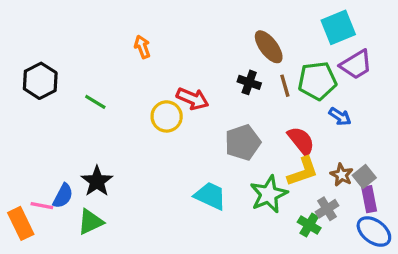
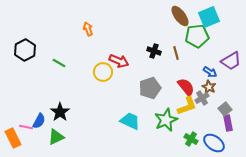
brown ellipse: (269, 47) -> (180, 16), moved
purple trapezoid: (356, 65) -> (231, 61), moved
green pentagon: (317, 81) -> (197, 36), moved
brown star: (342, 175) -> (209, 87), moved
gray cross: (327, 209) -> (202, 98), moved
blue ellipse: (374, 232) -> (214, 143), moved

